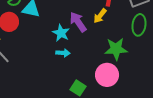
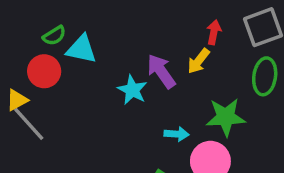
cyan arrow: (63, 53) -> (176, 134), moved

